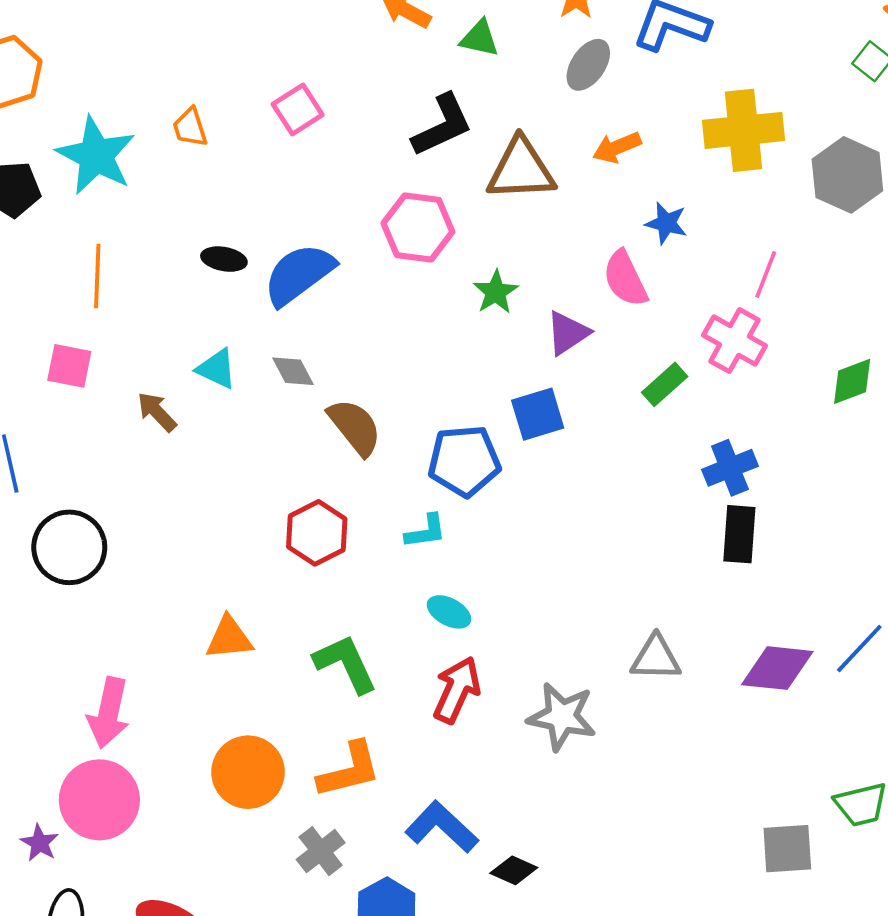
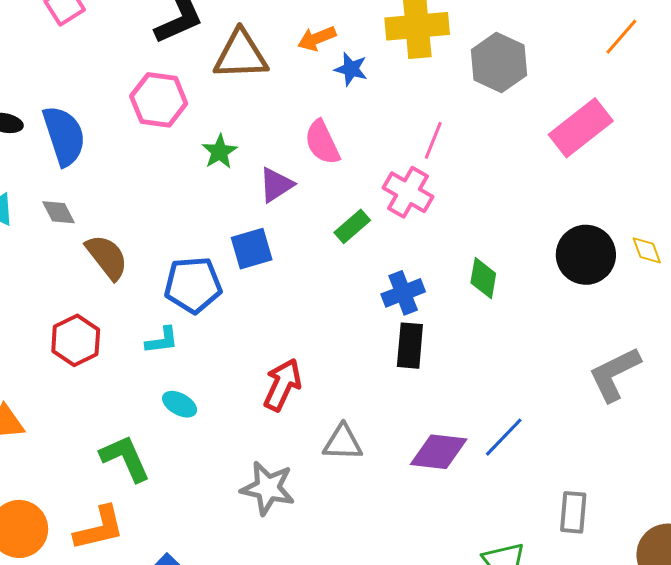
blue star: (666, 223) -> (351, 69), moved
blue semicircle: (299, 274) -> (64, 136), turned 108
green diamond: (852, 381) -> (483, 278), moved, turned -60
green L-shape: (345, 664) -> (125, 458), moved
red arrow: (457, 690) -> (282, 385), moved

